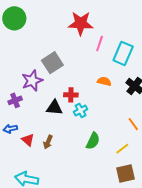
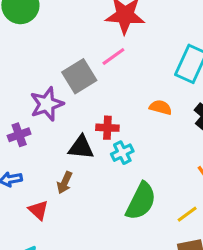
pink line: (100, 44) -> (113, 56), moved, turned 35
red triangle: (28, 140) -> (38, 210), moved
green semicircle: (93, 141) -> (141, 201), size x1.4
brown arrow: (48, 142) -> (65, 183), moved

